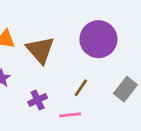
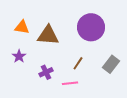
brown triangle: (40, 50) -> (48, 35), turned -45

